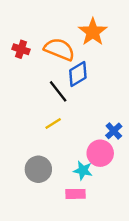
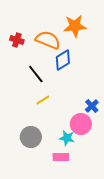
orange star: (93, 32) -> (75, 26), turned 30
black line: (58, 91) -> (36, 74), moved

